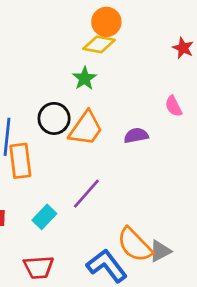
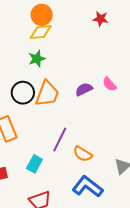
green star: (85, 78) -> (37, 59), turned 30
pink semicircle: (173, 106) -> (109, 84), moved
orange semicircle: (135, 245) -> (83, 154), moved, size x0.7

